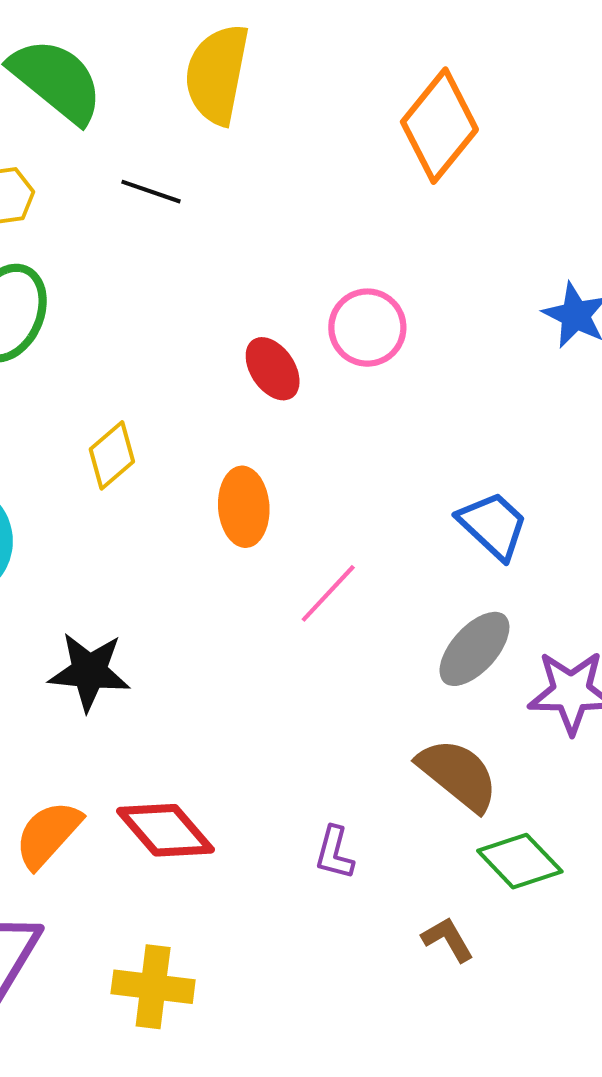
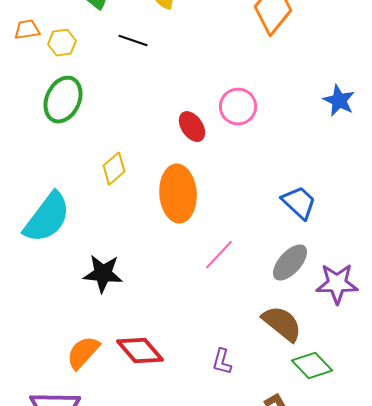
orange ellipse: (244, 507) -> (178, 194), size x1.5
pink line: (328, 593) -> (219, 255), moved

